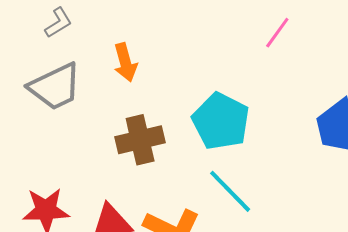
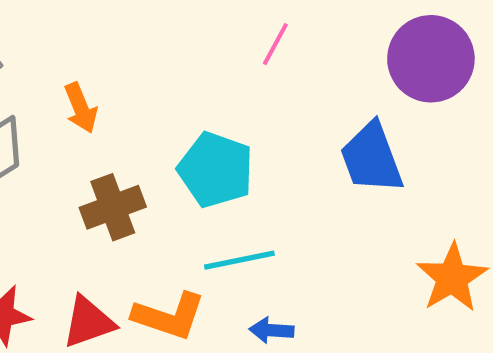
cyan line: (230, 191) -> (239, 260), turned -50

